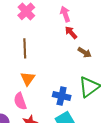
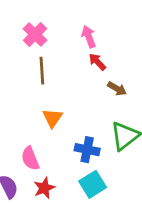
brown line: (25, 48) -> (42, 71), moved
orange triangle: (28, 79) -> (52, 118), moved

